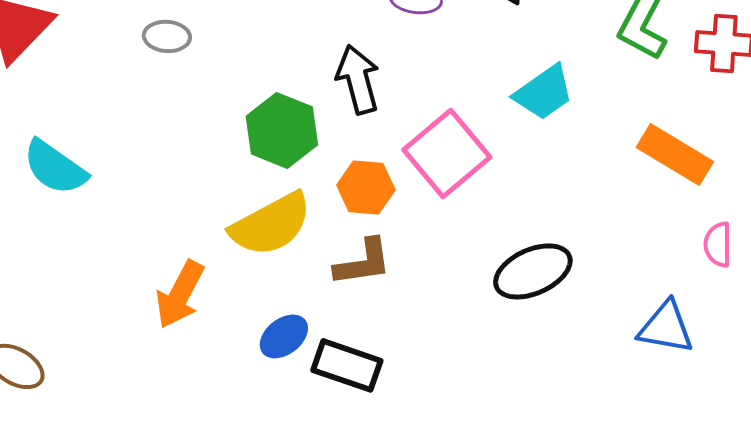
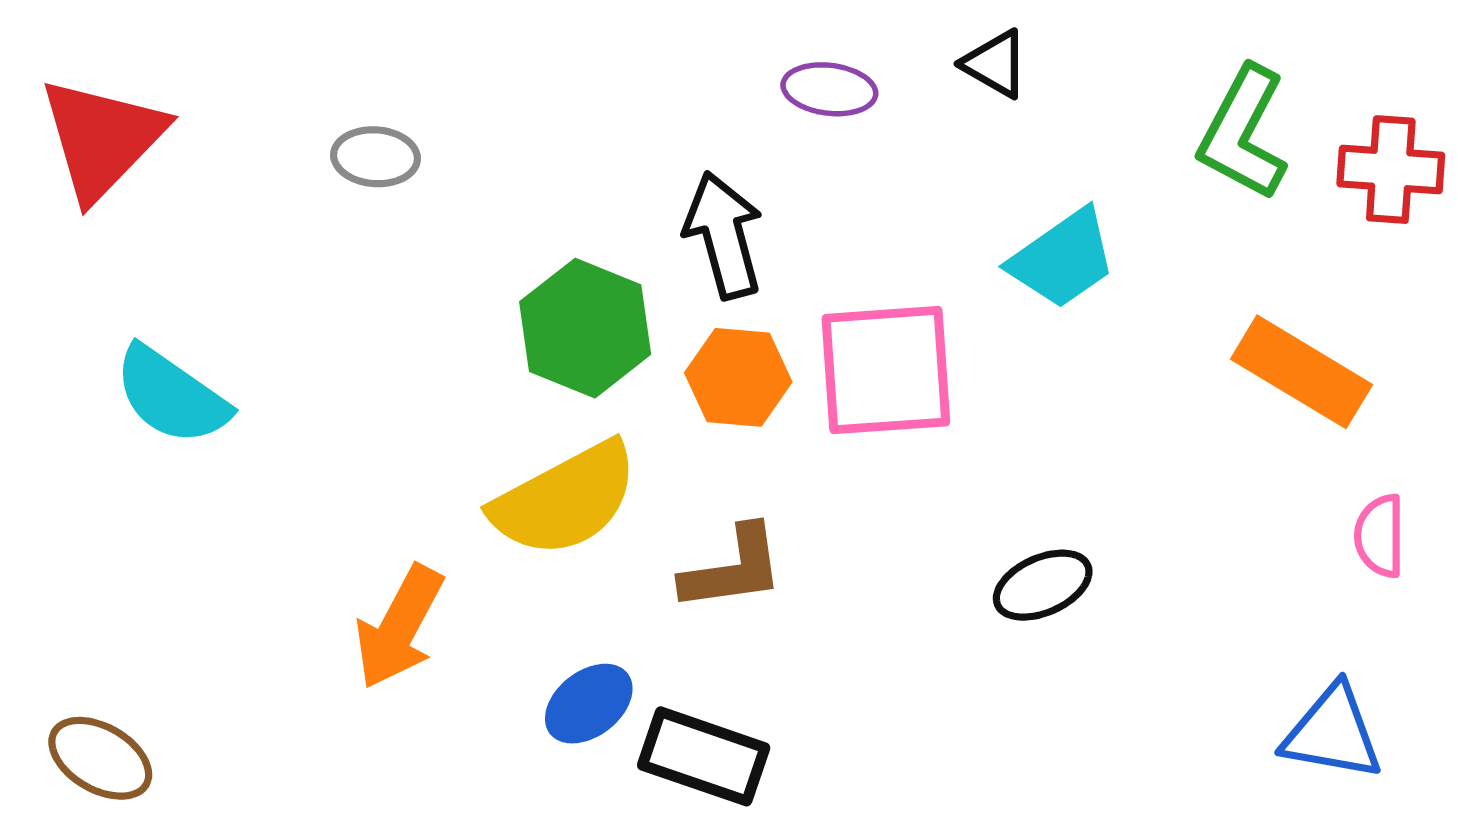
pink square: (447, 153) -> (886, 370), turned 36
orange hexagon: (366, 187) -> (738, 377), moved
black ellipse: (533, 271) -> (1043, 585), size x0.7
blue triangle: (666, 327) -> (1332, 733), moved

